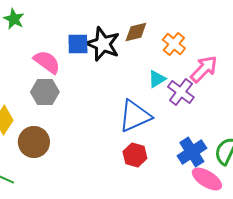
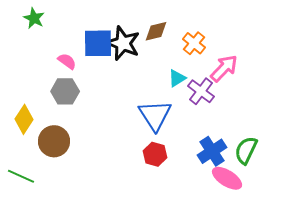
blue square: (78, 44) -> (98, 43), size x1.4
pink semicircle: (47, 62) -> (67, 61), size x0.7
blue triangle: (135, 116) -> (155, 115), turned -39

